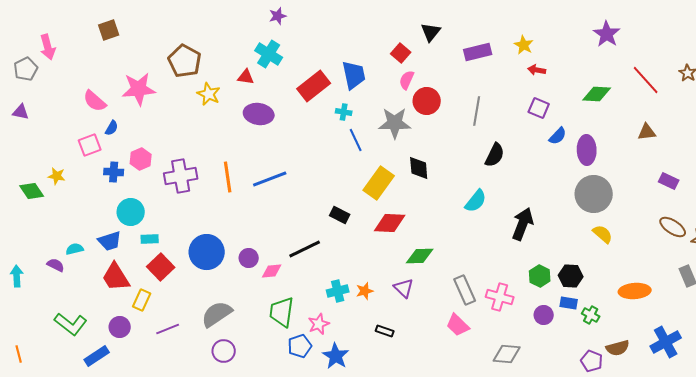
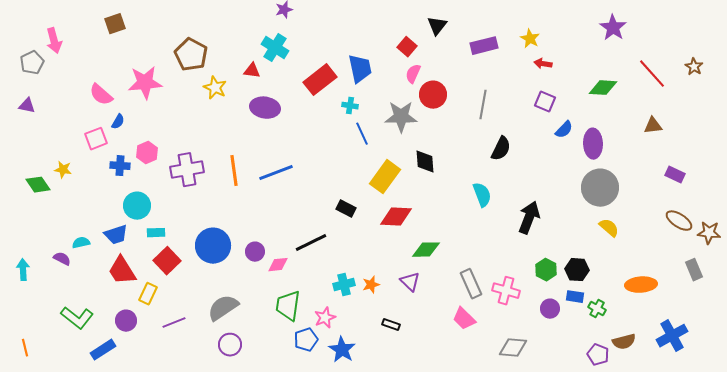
cyan semicircle: (476, 201) -> (482, 195), turned -60

